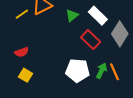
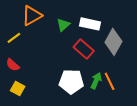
yellow line: (22, 14) -> (14, 38), moved
white rectangle: (98, 16) -> (90, 24), turned -30
red semicircle: (22, 52) -> (13, 65), turned 64

